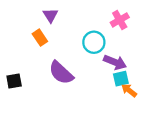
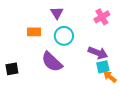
purple triangle: (50, 15) -> (57, 13), moved
orange rectangle: (40, 38) -> (34, 32), turned -56
cyan circle: (94, 42) -> (64, 36), moved

